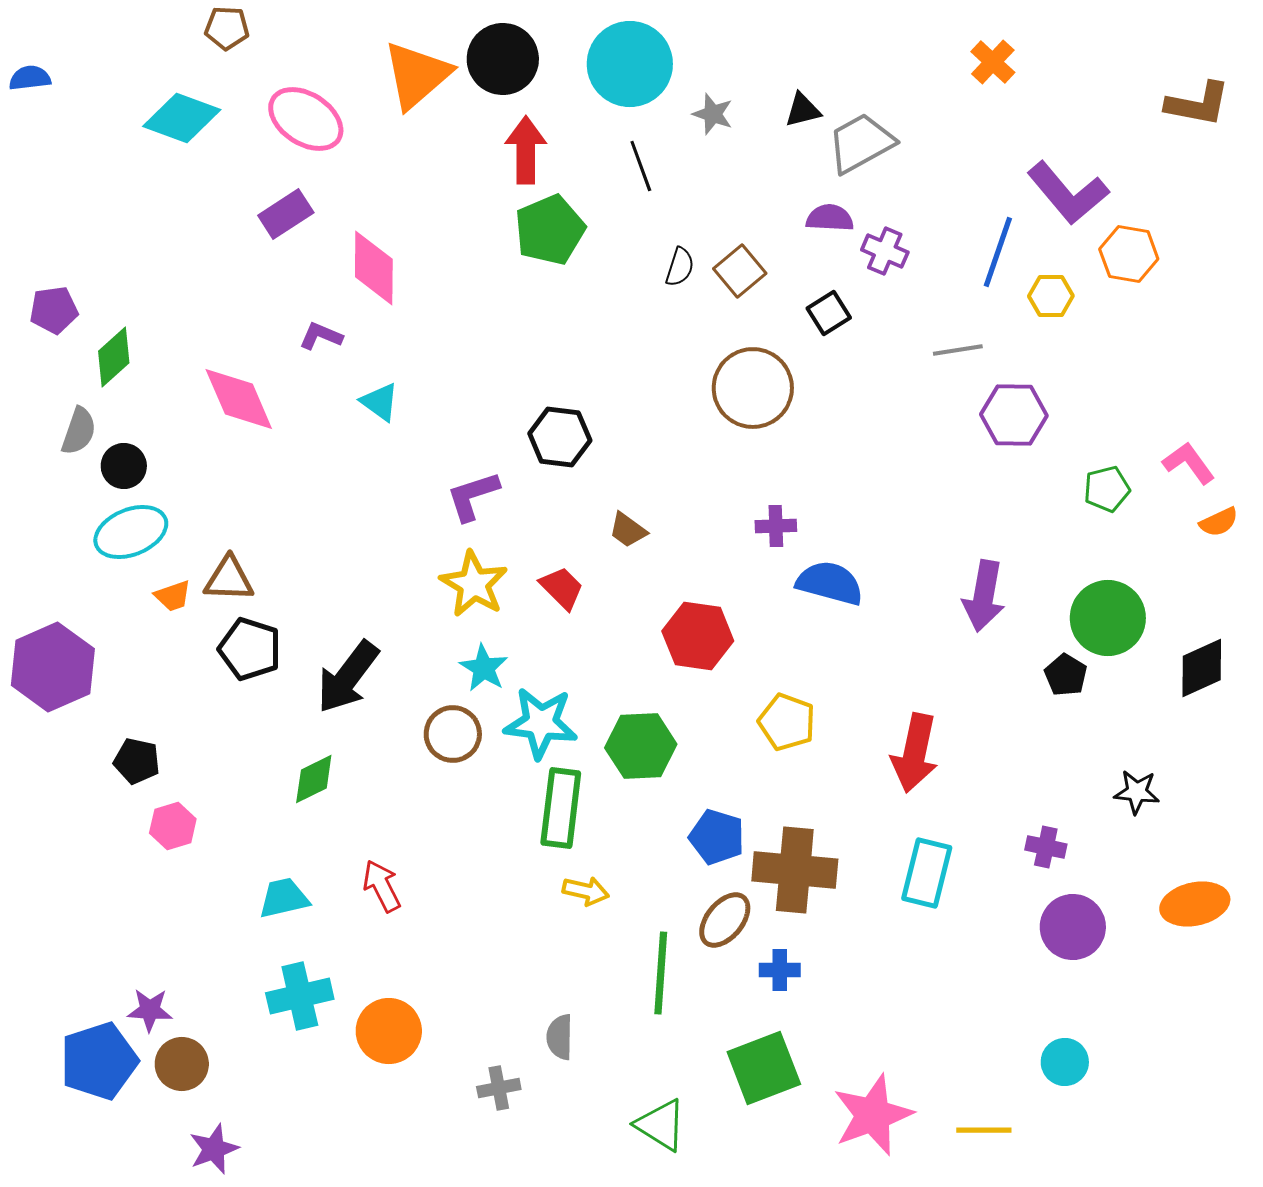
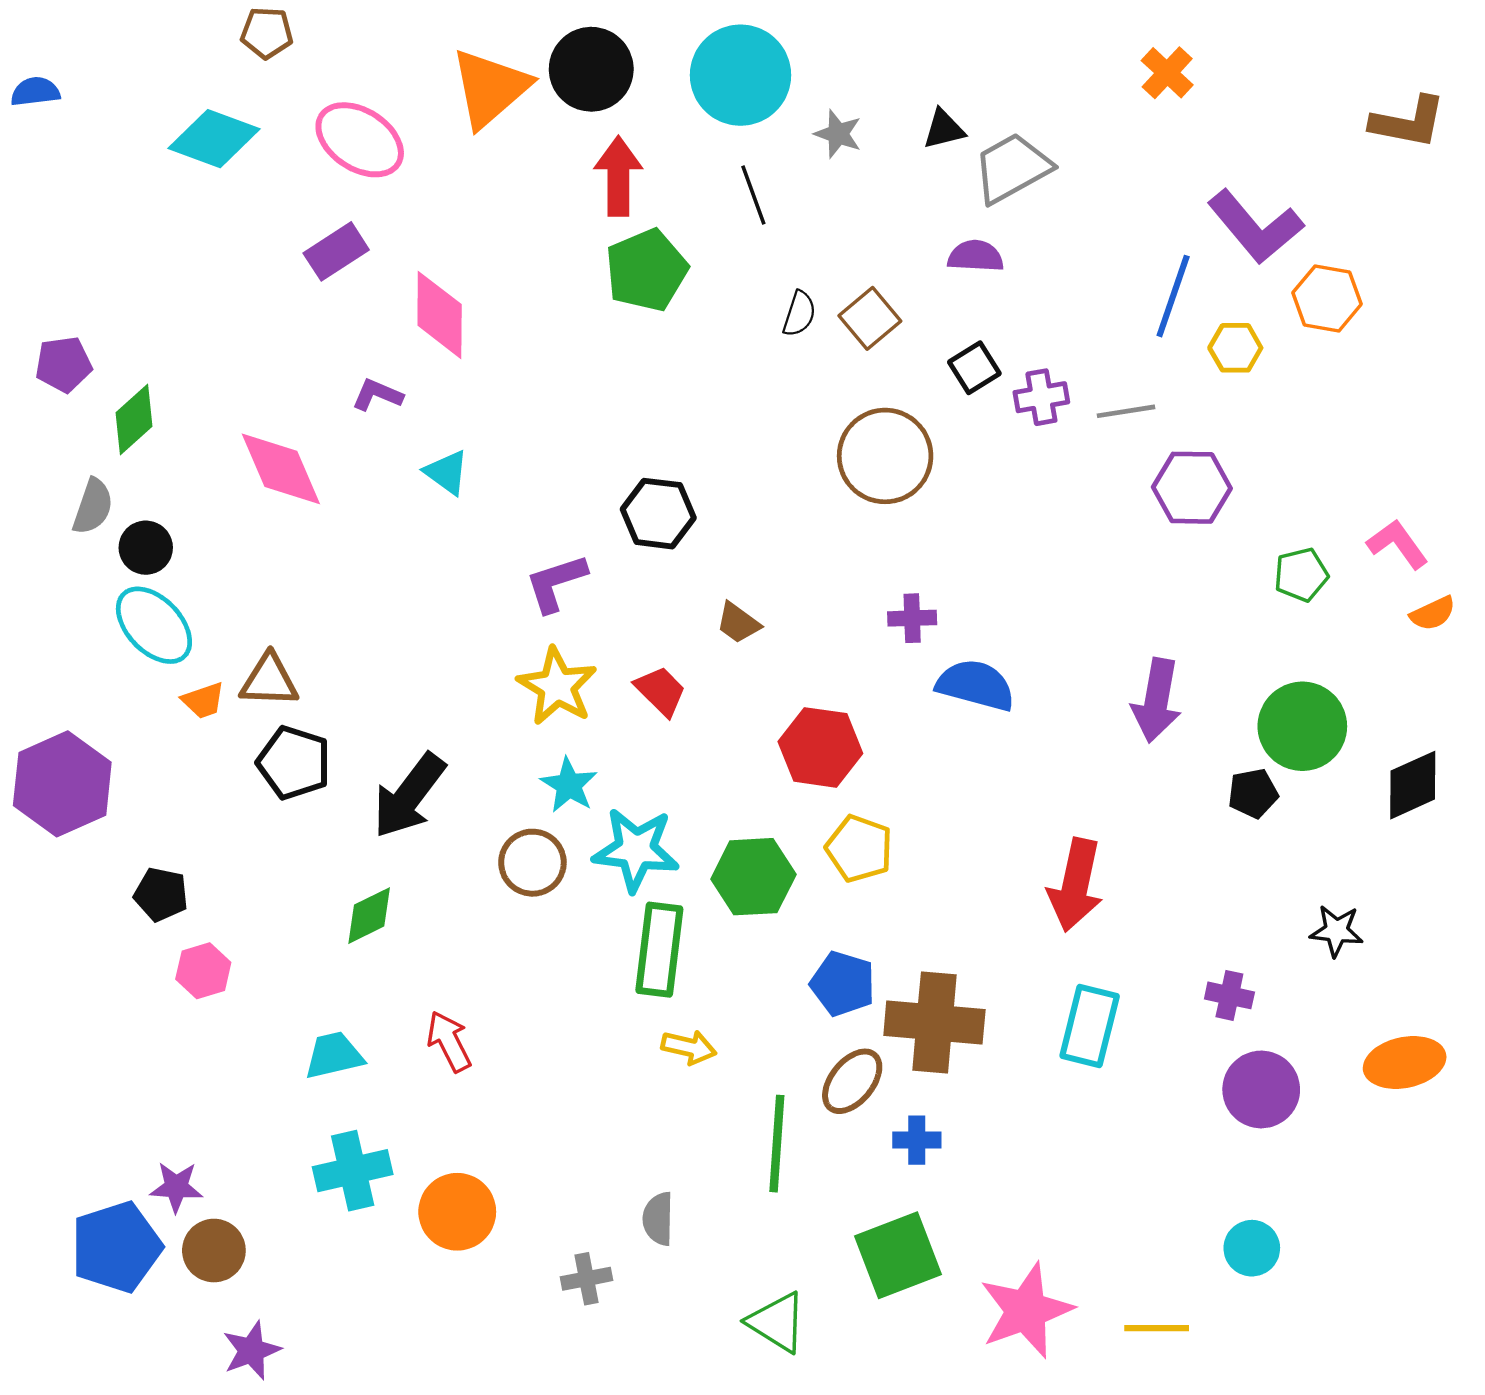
purple cross: (885, 251) -> (1041, 397), moved, turned -33
cyan ellipse: (131, 532) -> (154, 625), turned 68
black pentagon: (1066, 675) -> (1253, 793), turned 30
yellow pentagon: (787, 722) -> (859, 849), moved

